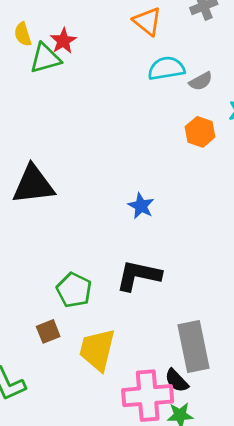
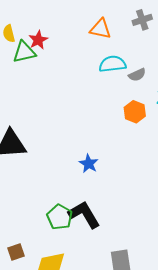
orange triangle: (147, 21) -> (100, 29), turned -30
black L-shape: (138, 276) -> (84, 215), turned 44
green pentagon: (74, 290) -> (60, 217), moved

